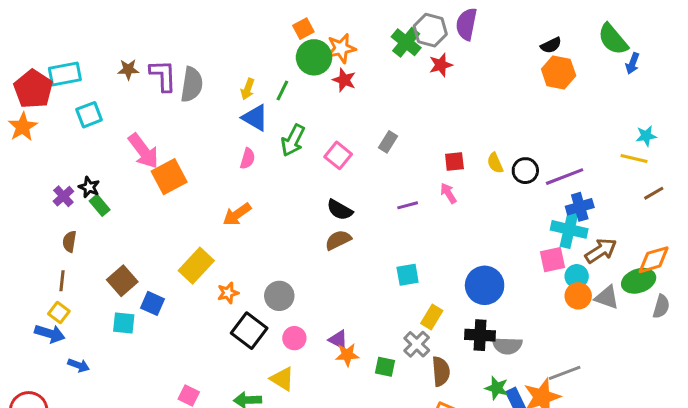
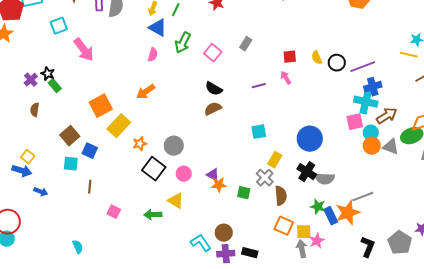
cyan square: (89, 115) -> (59, 26), moved
orange square: (169, 177) -> (101, 106), moved
brown line: (62, 281) -> (90, 187), moved
black cross: (480, 335) -> (307, 172), turned 30

